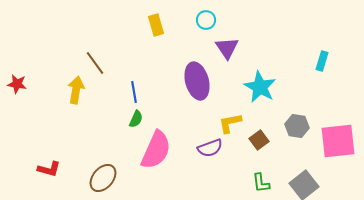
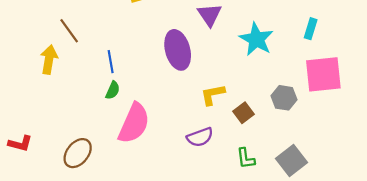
cyan star: (260, 87) -> (256, 39), moved
pink square: (338, 141) -> (323, 74), moved
purple semicircle: (210, 148) -> (200, 137), moved

